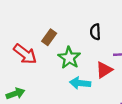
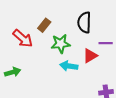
black semicircle: (95, 32) -> (84, 22), size x1.5
green star: (69, 58) -> (61, 44), turned 30

